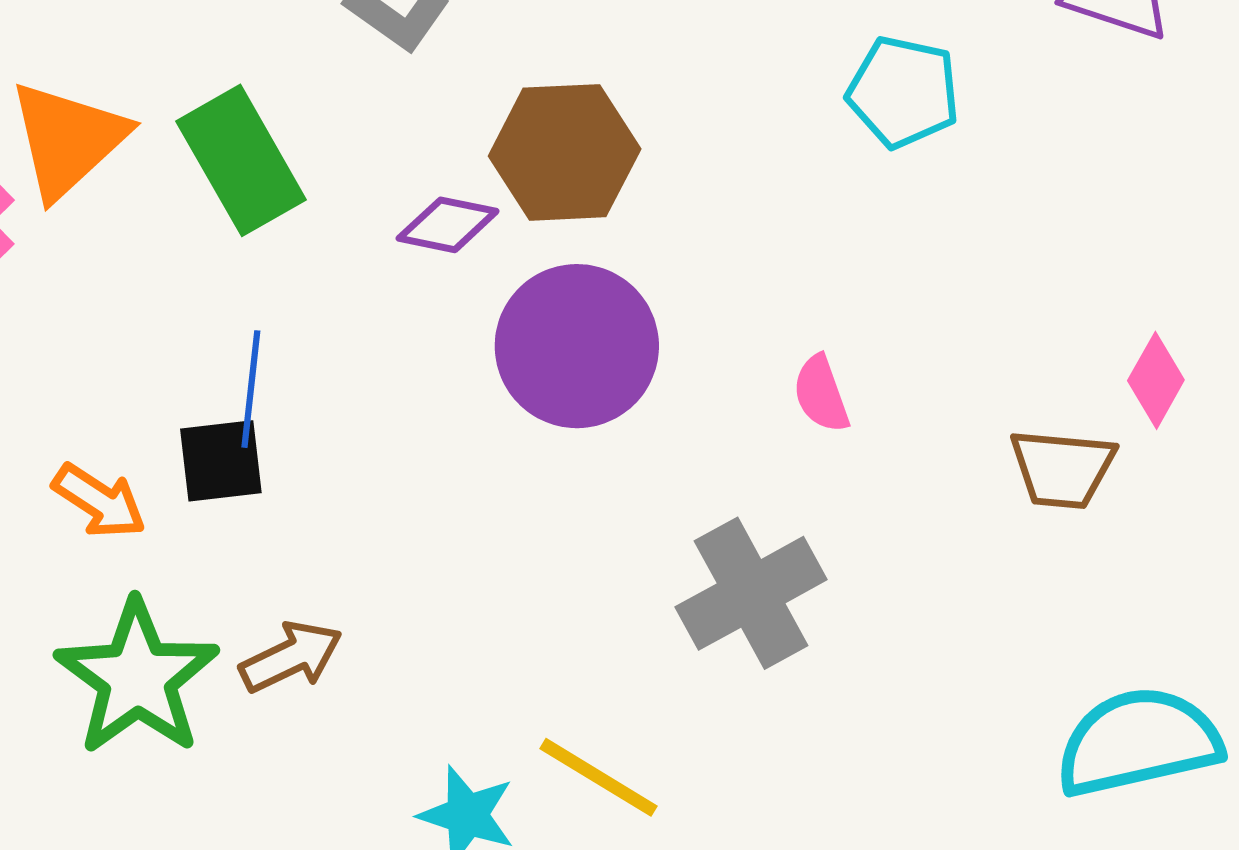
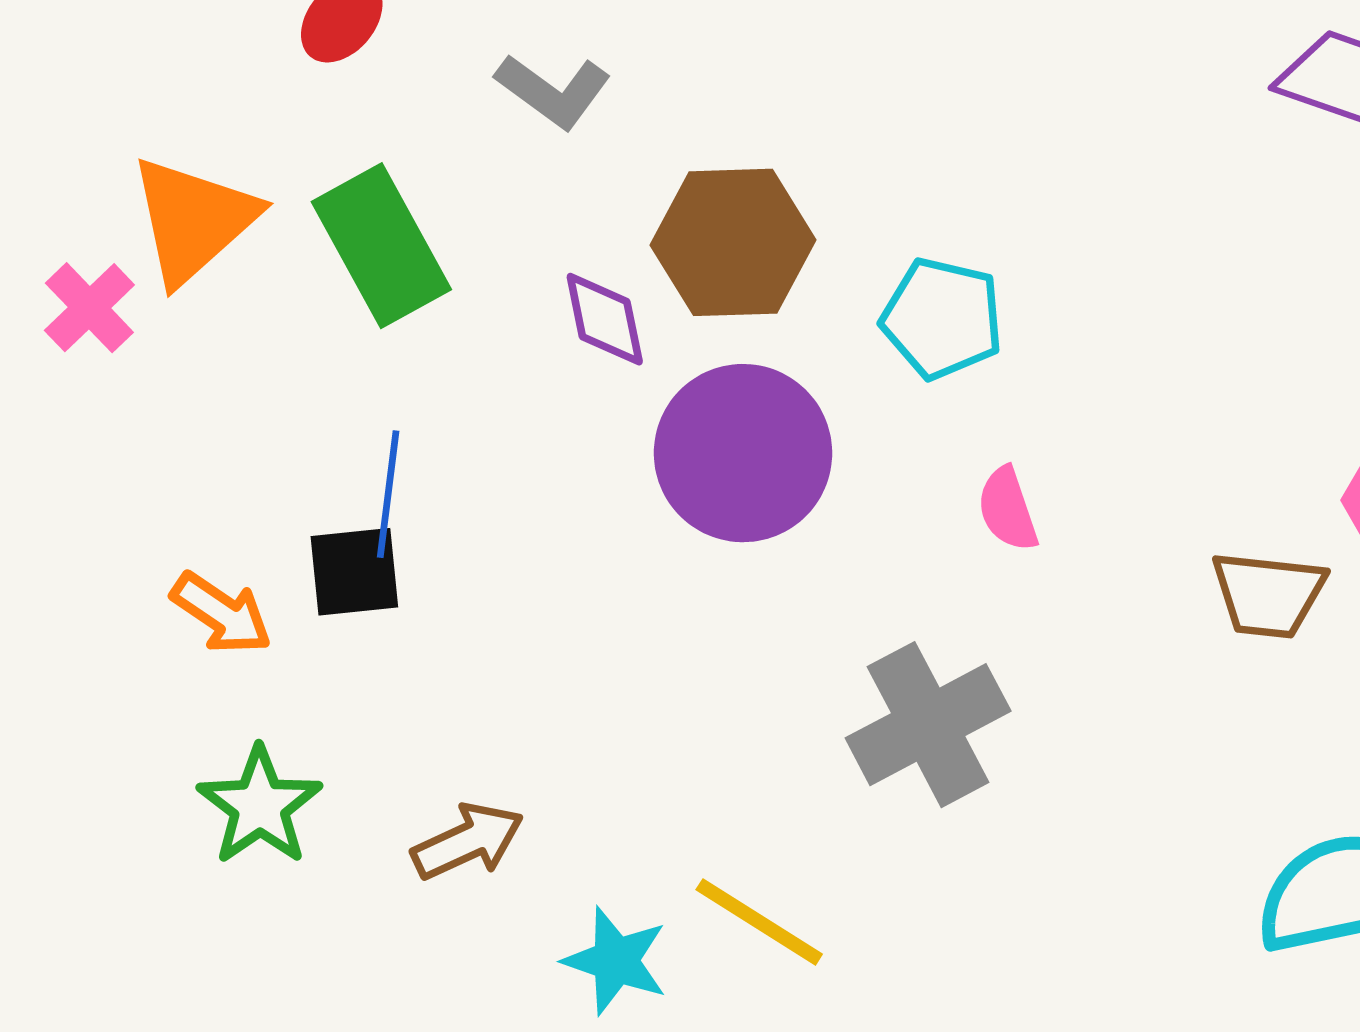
cyan pentagon: (903, 92) -> (942, 318), moved
purple diamond: (448, 225) -> (605, 319), turned 66
brown arrow: (291, 657) -> (468, 841), moved
green star: (137, 678) -> (260, 806), size x0.7

